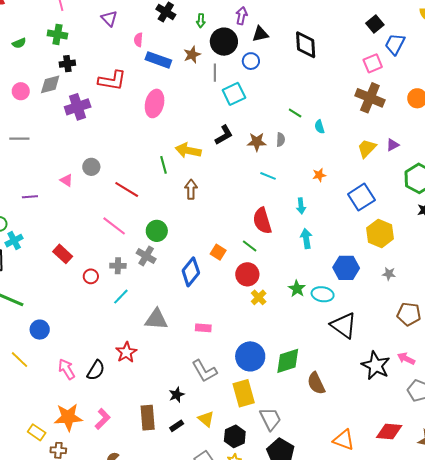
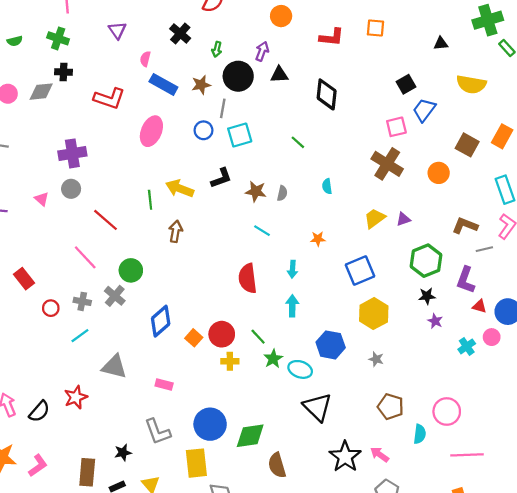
blue circle: (251, 61) -> (204, 130), moved
purple cross: (78, 107) -> (72, 153), moved
green line: (295, 113) -> (298, 142), moved
green line: (250, 246) -> (258, 337), moved
orange square: (218, 252) -> (194, 338), moved
yellow cross: (259, 297) -> (230, 361), turned 35

